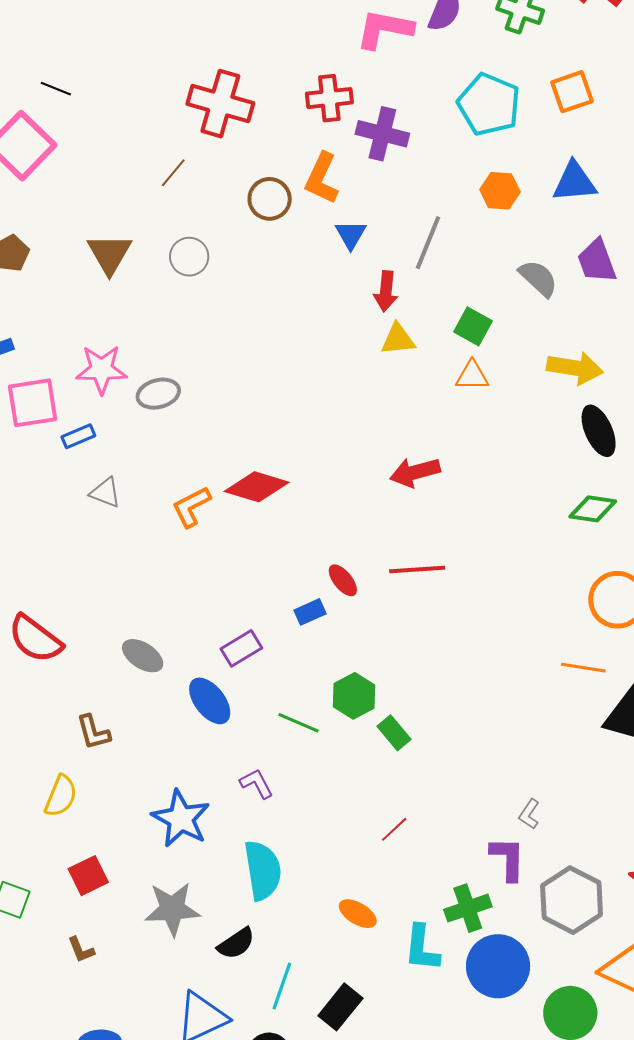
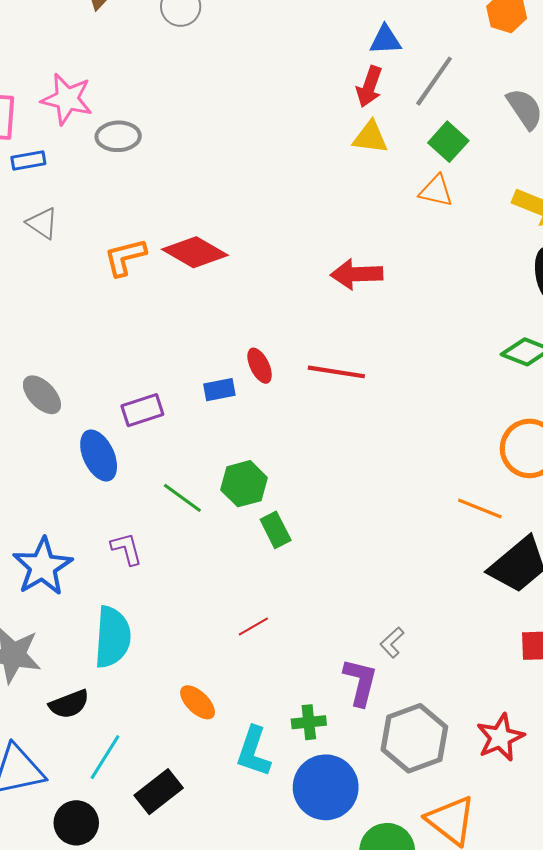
blue triangle: (351, 235) -> (385, 40), moved, turned 44
gray line: (428, 243) -> (434, 81), moved
green cross: (468, 908) -> (309, 722), size x0.7

